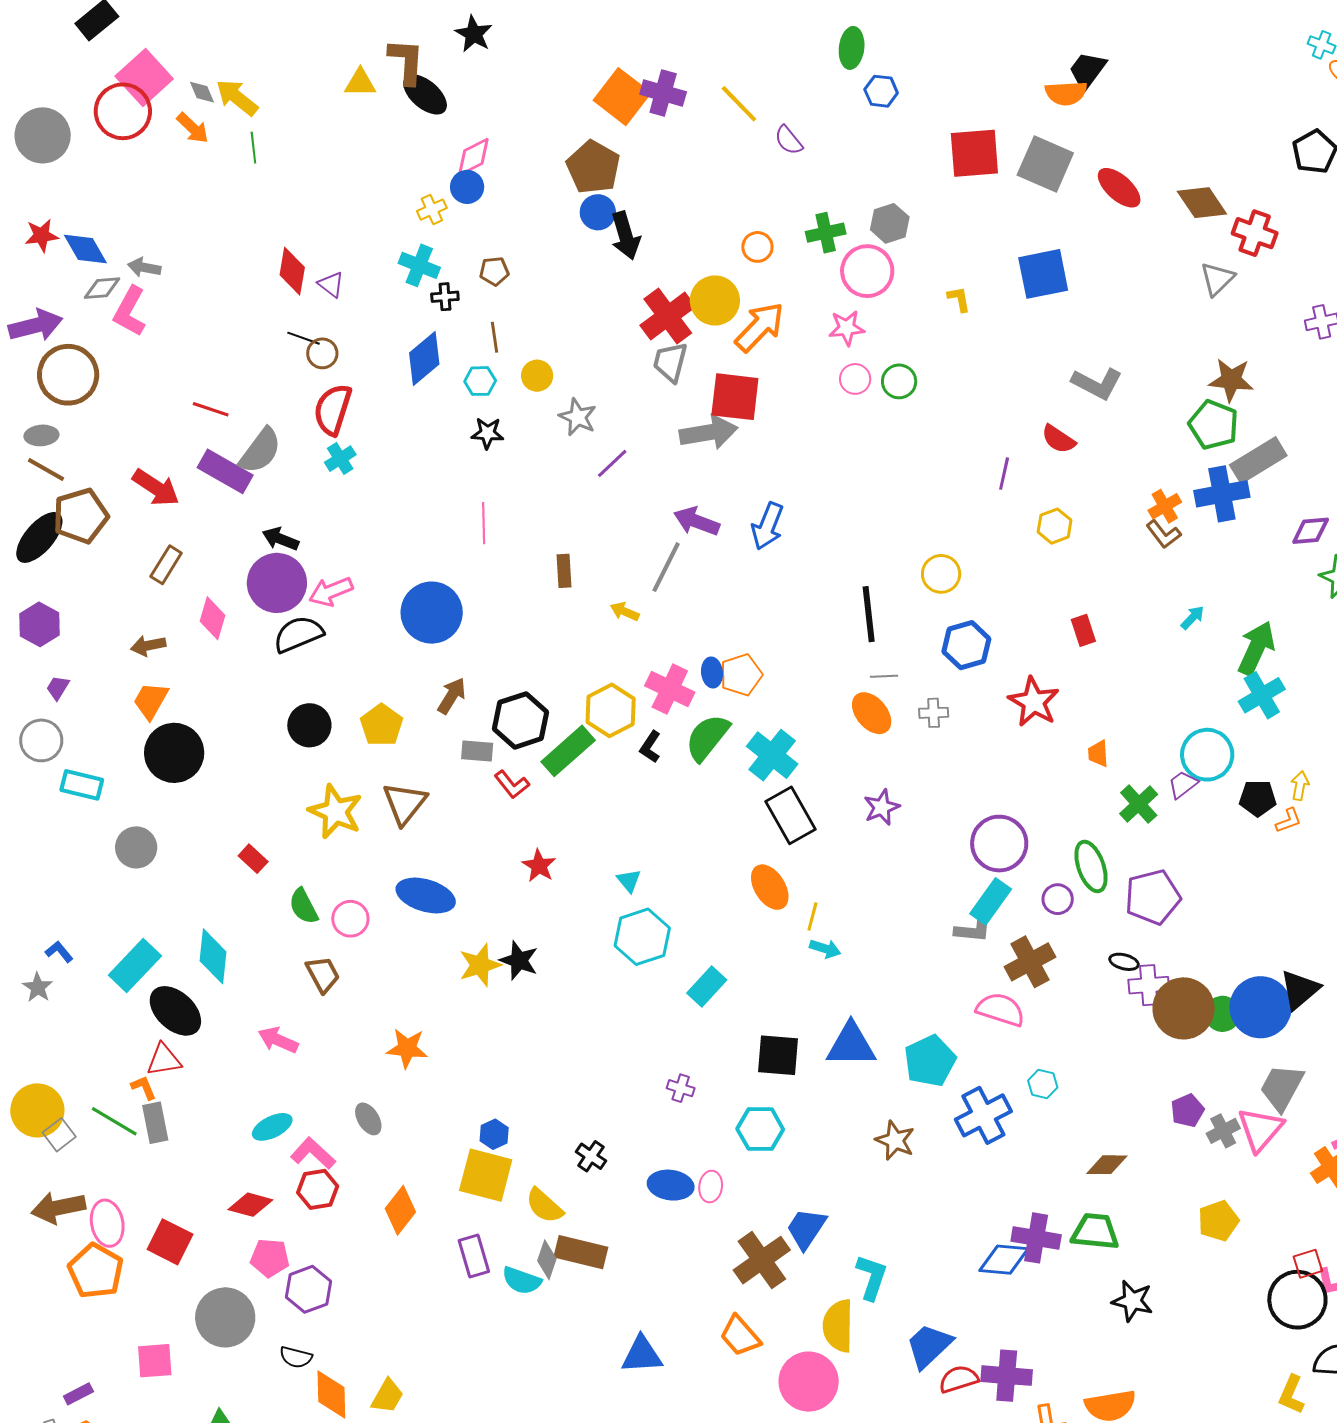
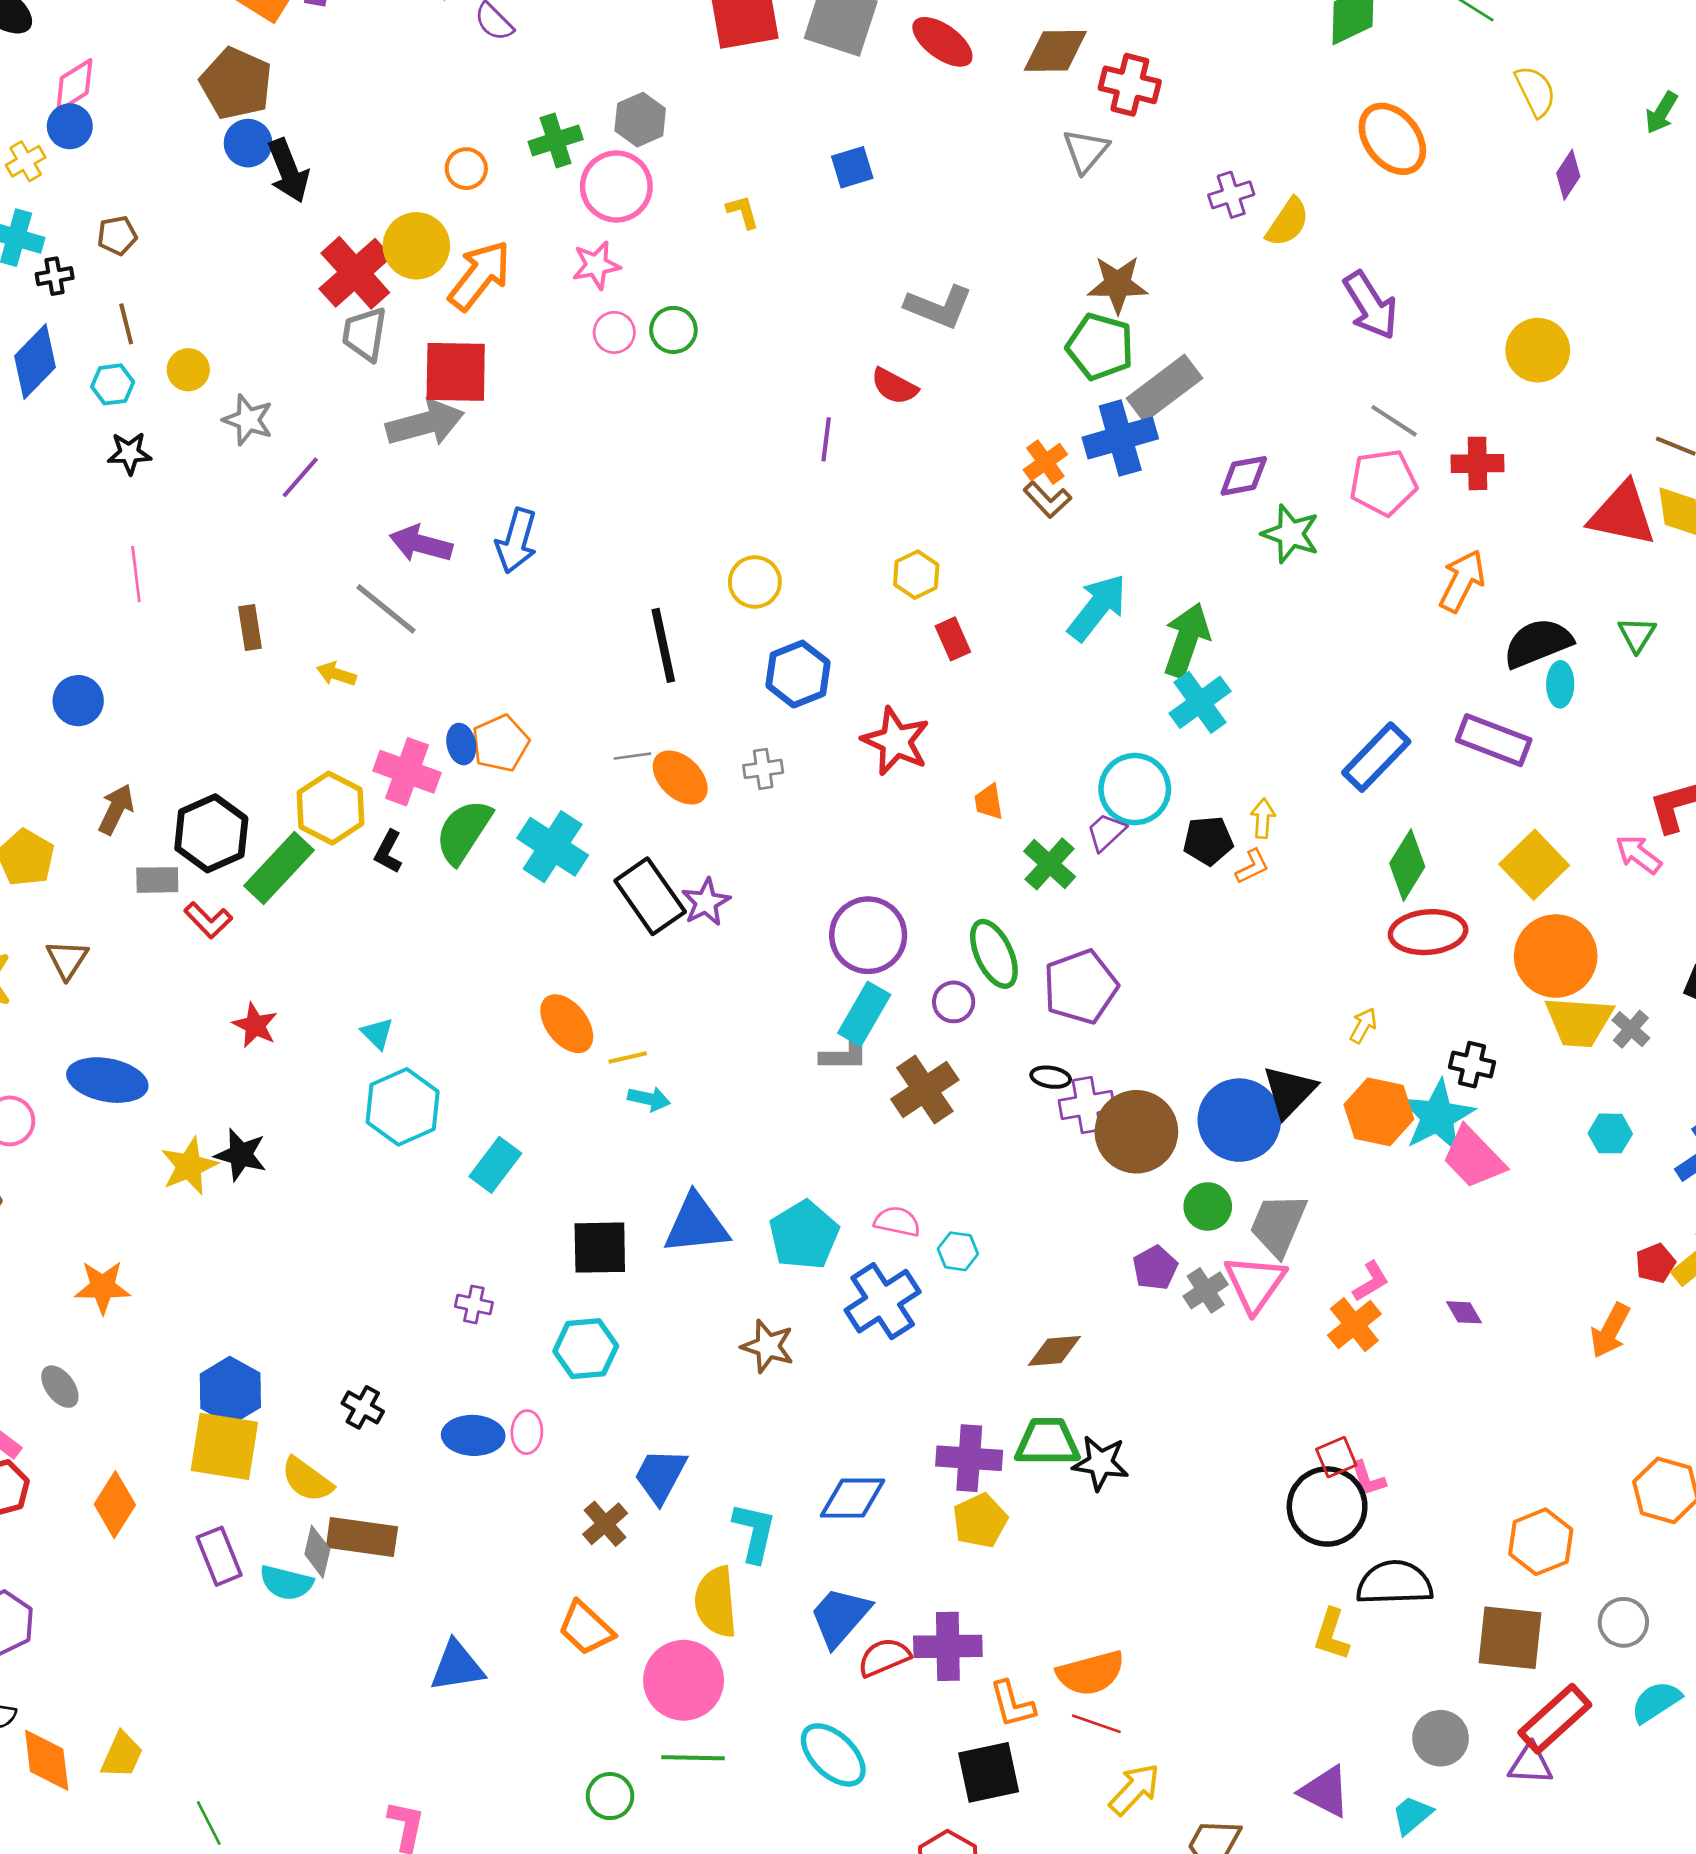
brown diamond: (1202, 203) -> (1055, 51), turned -51
blue square: (1043, 274) -> (852, 167), size x0.6
yellow hexagon: (1055, 526) -> (916, 575), moved
gray line: (666, 567) -> (386, 609), turned -72
blue circle: (432, 613) -> (78, 701), size x0.6
cyan arrow: (1193, 618) -> (1097, 607), size x2.0
gray line: (884, 676) -> (632, 756), moved
brown triangle: (405, 803) -> (67, 959), size x0.7
black rectangle: (791, 815) -> (650, 896), moved
yellow line: (812, 917) -> (628, 1057), turned 68
pink semicircle: (1000, 1010) -> (897, 1222), moved, size x0.7
green circle: (1222, 1014) -> (1208, 1207), moved
blue hexagon: (494, 1134) -> (230, 1391), size x1.6
yellow pentagon: (1218, 1221) -> (980, 1521), moved
brown cross: (762, 1260) -> (605, 1524), size x0.6
blue diamond: (1004, 1260) -> (853, 1498), moved
black star: (1132, 1301) -> (1101, 1463), moved

